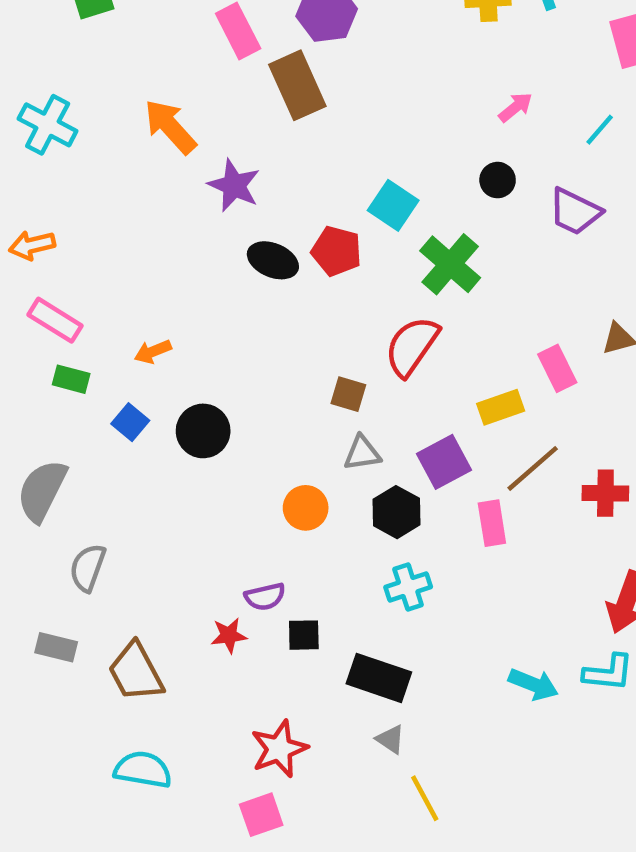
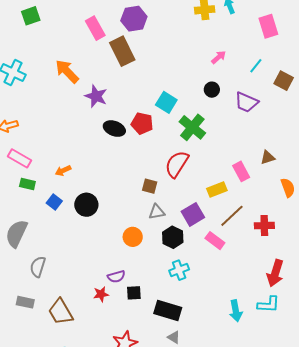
pink rectangle: (492, 523) -> (215, 241), turned -42
cyan arrow: (533, 684) -> (236, 311), turned 60

